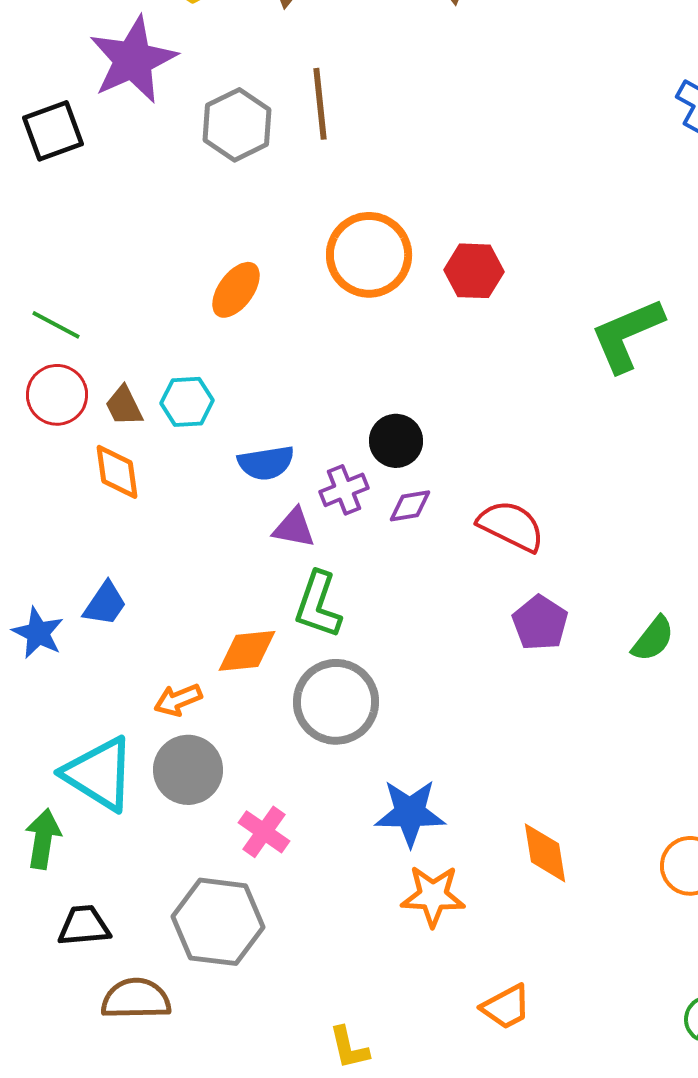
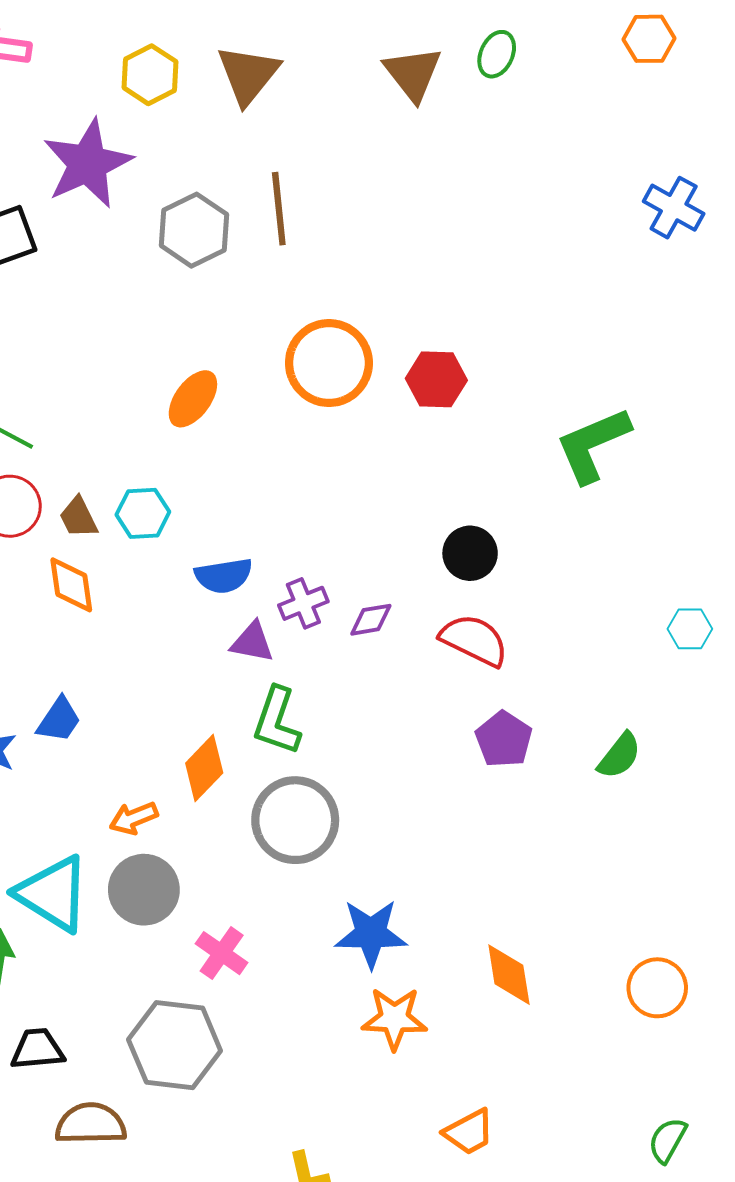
black circle: (396, 441) -> (470, 553), moved
orange diamond: (247, 651) -> (204, 768), turned -40

